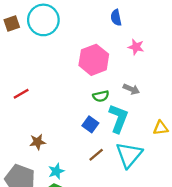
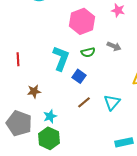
red line: (21, 94) -> (18, 59), moved, turned -64
cyan L-shape: (118, 118) -> (61, 58), moved
cyan triangle: (129, 155) -> (112, 102), size x0.7

